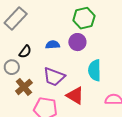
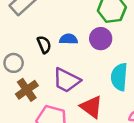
black semicircle: (25, 52) -> (44, 45), moved, turned -64

